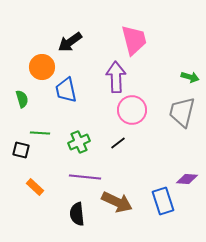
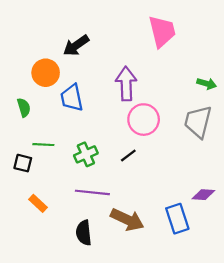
pink trapezoid: (134, 40) -> (162, 31), moved

